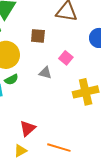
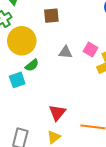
pink square: (66, 58) -> (90, 49), moved

